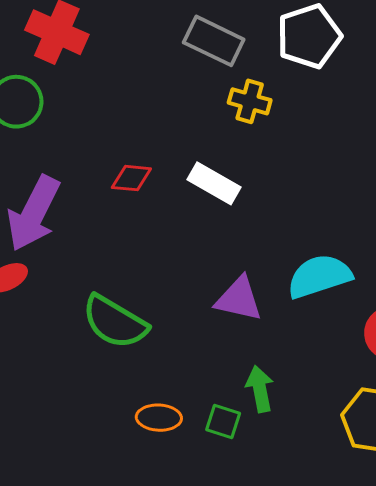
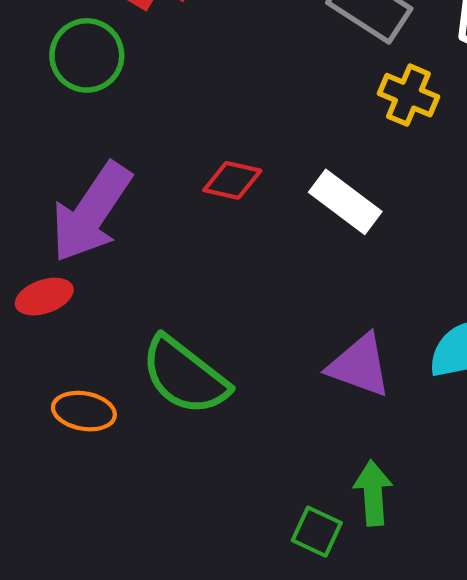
orange ellipse: (159, 418) -> (84, 411), moved

